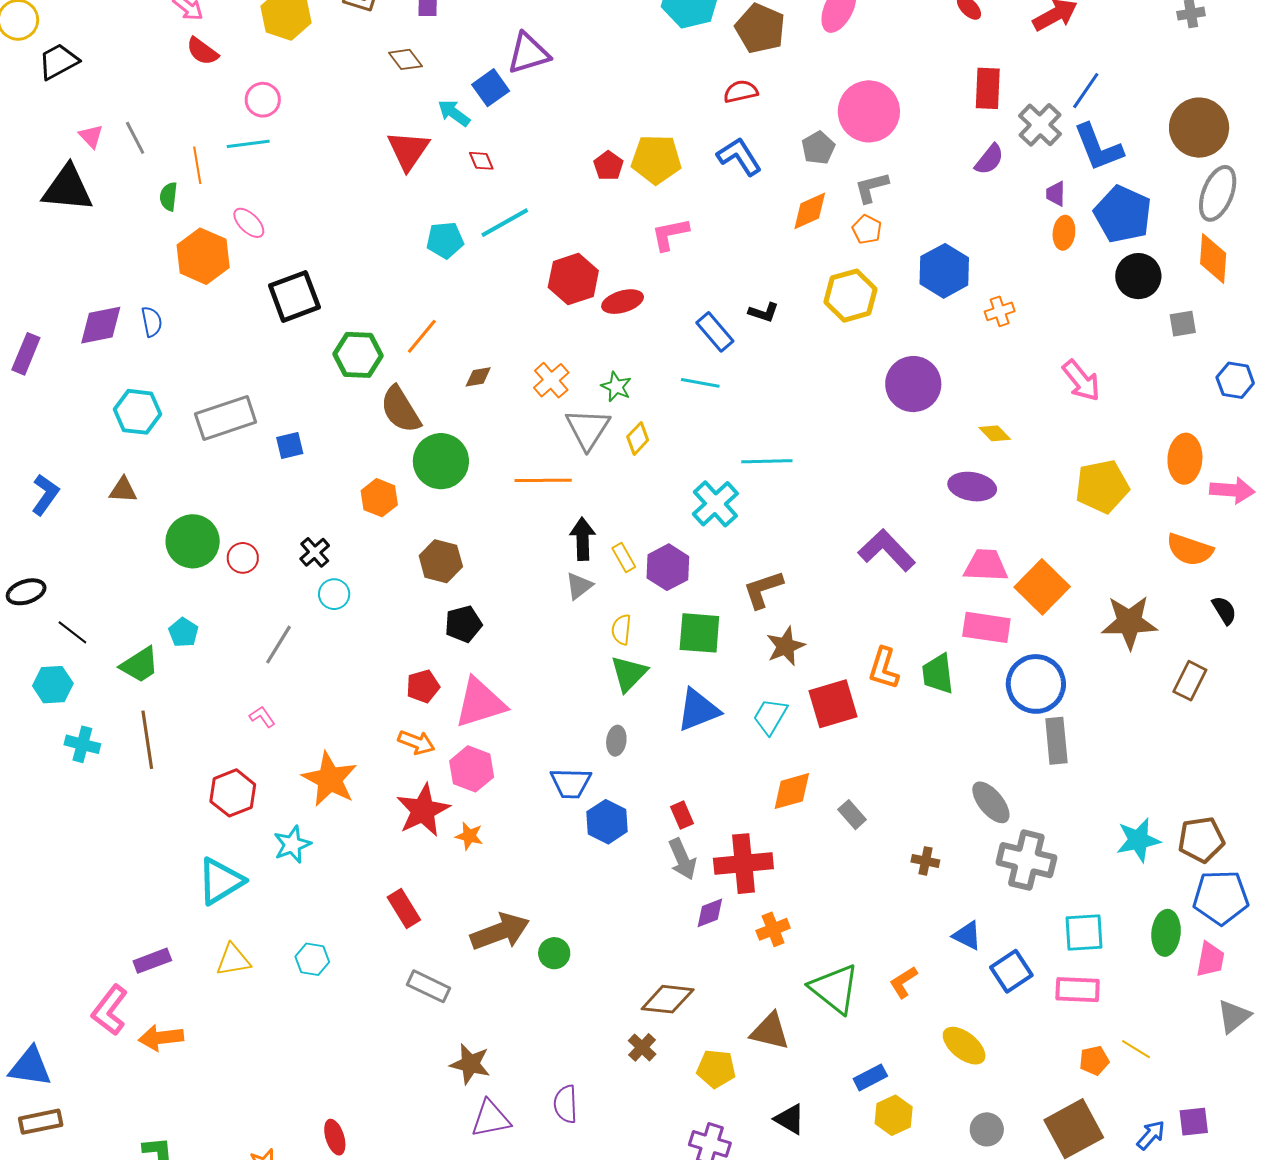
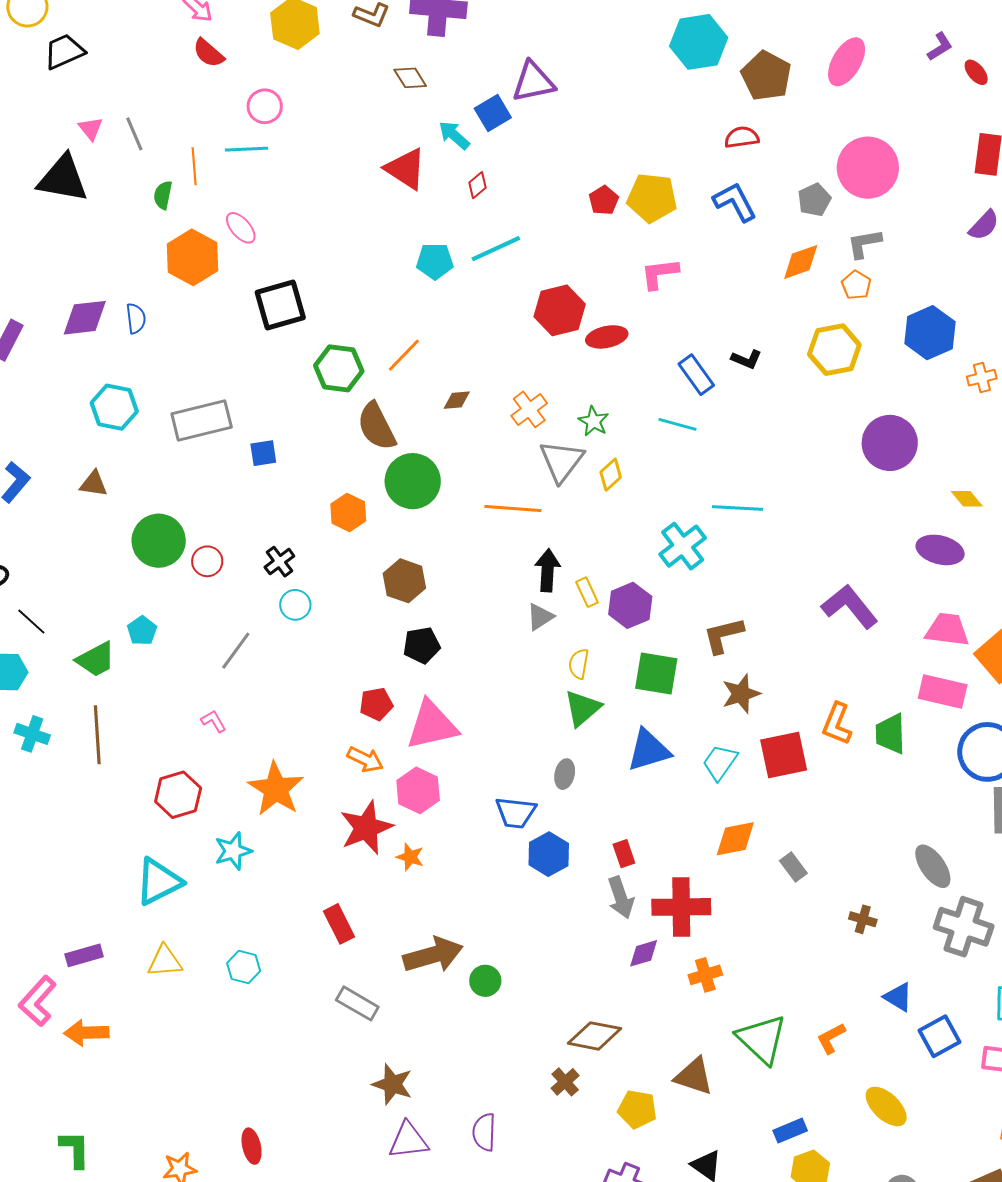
red triangle: (408, 150) -> (406, 169), turned -36
red diamond: (481, 161) -> (478, 185), turned 68

